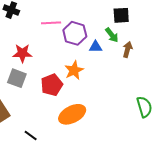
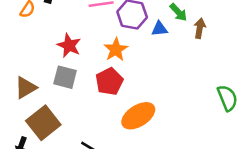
red star: (22, 53) -> (69, 45), turned 30
orange star: (74, 70) -> (116, 50), moved

